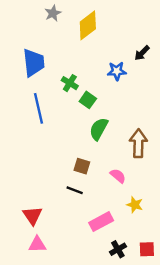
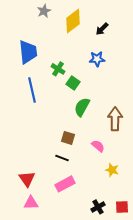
black arrow: (142, 53) -> (102, 29), moved
pink rectangle: (101, 222) -> (65, 184), moved

